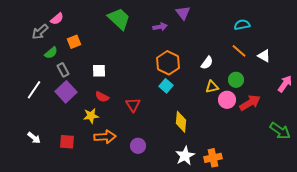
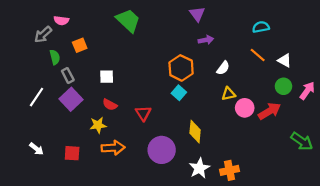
pink semicircle: (57, 19) -> (61, 20), turned 48
purple arrow: (160, 27) -> (206, 40), moved
green semicircle: (51, 53) -> (55, 57), turned -64
green circle: (236, 80) -> (283, 86), moved
purple circle: (138, 146) -> (162, 150), moved, size x1.6

